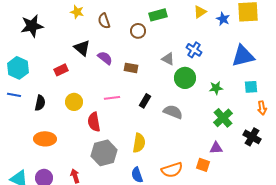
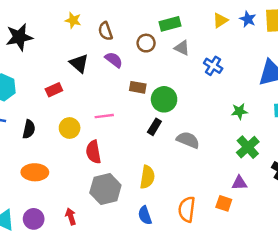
blue star: (223, 19) -> (248, 19), moved
purple semicircle: (105, 58) -> (114, 60), moved
gray triangle: (168, 59) -> (182, 48), moved
green circle: (185, 78) -> (164, 99), moved
pink line: (112, 98) -> (104, 116), moved
orange semicircle: (172, 170) -> (187, 209), turned 115

